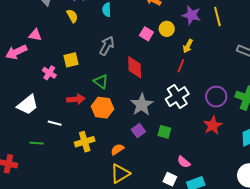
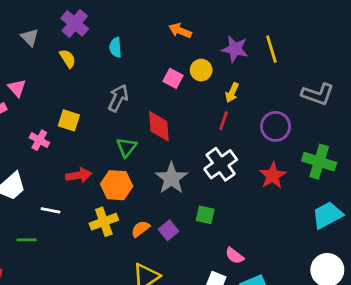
pink triangle: (35, 35) -> (17, 88), turned 40
yellow square: (71, 60) -> (69, 120), turned 35
green triangle: (101, 81) -> (126, 147), moved, turned 35
purple circle: (216, 97) -> (276, 126), moved
red star: (213, 125) -> (273, 176), moved
purple square: (138, 131) -> (169, 230), moved
yellow cross: (85, 142) -> (104, 222), moved
orange semicircle: (117, 149) -> (140, 229), moved

